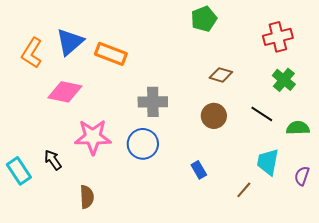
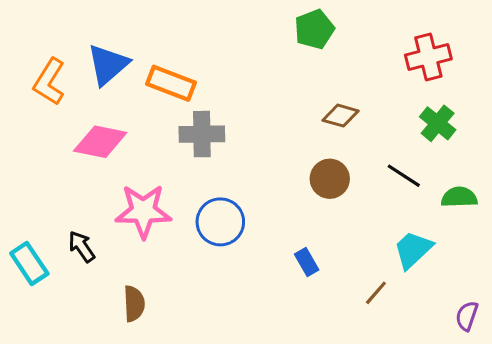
gray cross: (153, 102) -> (202, 134), moved
cyan trapezoid: (268, 162) -> (413, 250), turned 36
purple semicircle: (302, 176) -> (467, 316), moved

